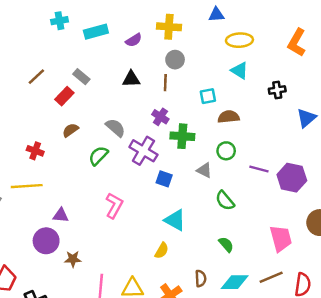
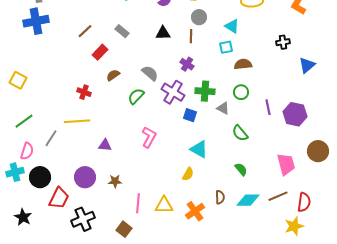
cyan triangle: (239, 71) -> (232, 26), moved
red rectangle: (64, 96) -> (100, 52), moved
green cross: (182, 136) -> (205, 91), moved
purple line: (259, 169) -> (268, 107), turned 63
purple circle: (46, 241) -> (85, 177), moved

